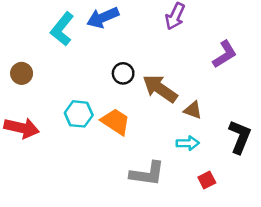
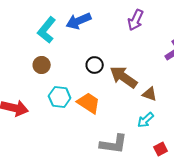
brown circle: (22, 73) -> (42, 65), moved
cyan arrow: (188, 143) -> (146, 120), turned 138

